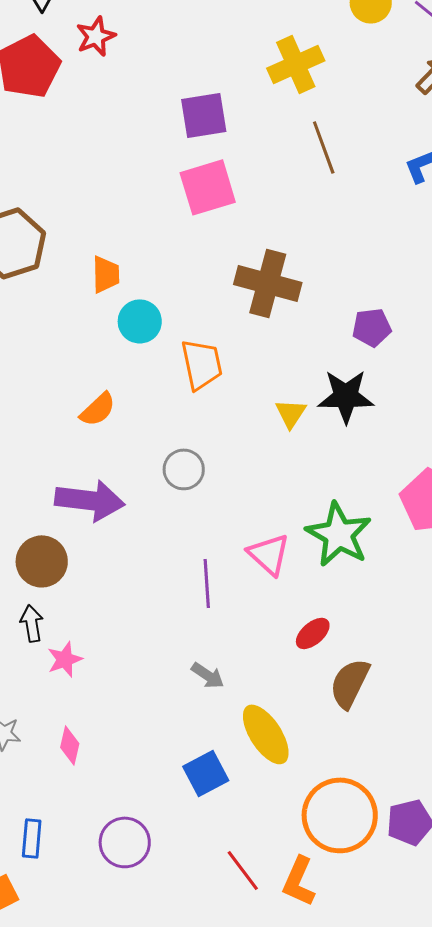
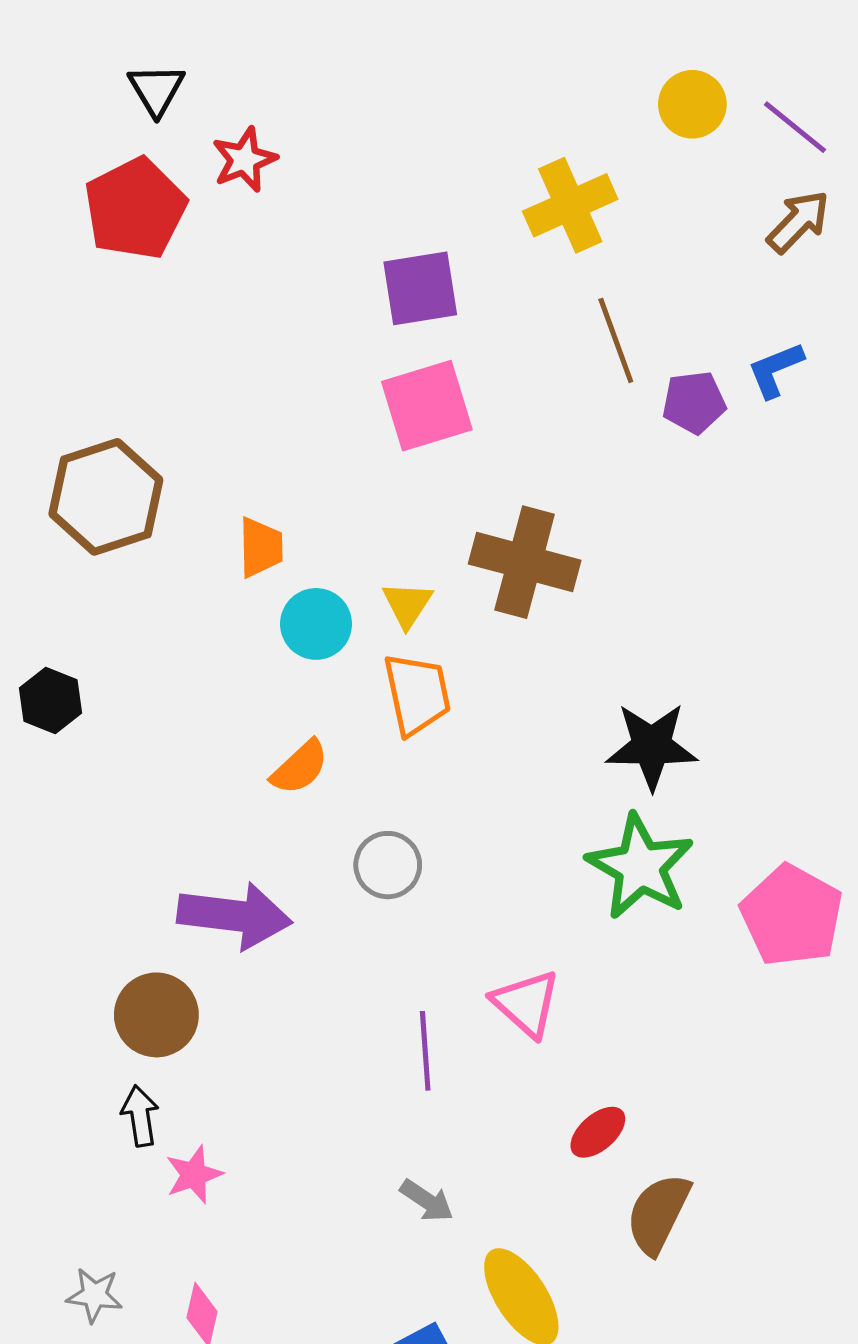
purple pentagon: (372, 327) -> (694, 402), moved
orange semicircle: (98, 409) -> (300, 767), moved
yellow triangle: (291, 413) -> (407, 604), moved
green star: (339, 534) -> (640, 867), moved

